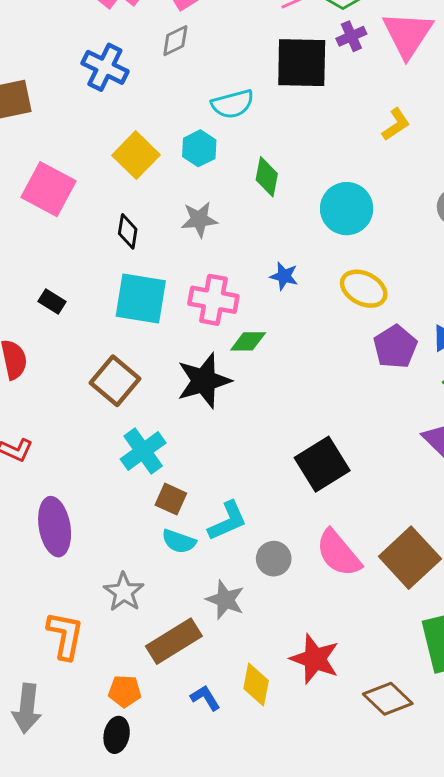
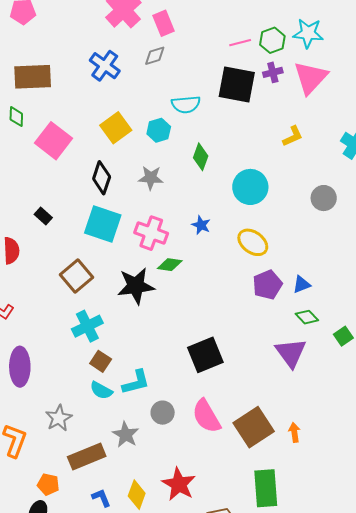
black diamond: (128, 231) -> (102, 178), size x1.4

